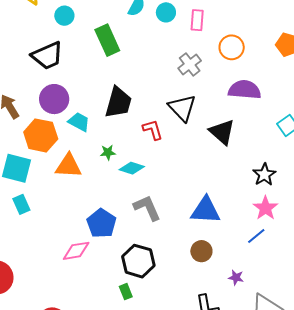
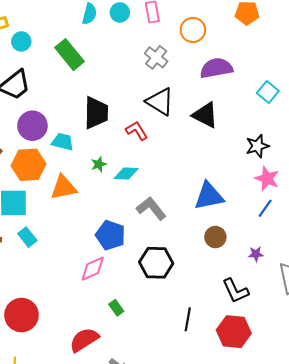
black star: (264, 175) -> (257, 146), turned 30
green rectangle: (126, 292) -> (116, 308), moved

